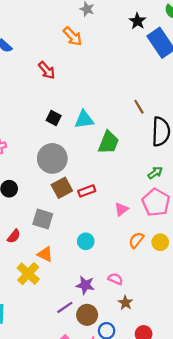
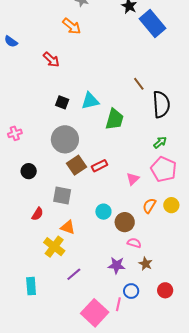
purple star: (85, 285) -> (117, 265), moved
purple line: (65, 307) -> (74, 274), moved
brown circle: (87, 315) -> (125, 222), moved

